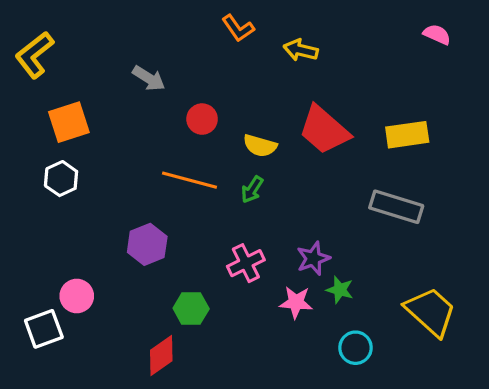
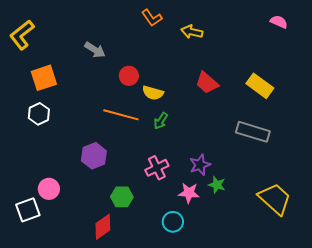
red trapezoid: (324, 130) -> (207, 83), size x0.7
yellow rectangle: (407, 135) -> (260, 86), turned 44
yellow semicircle: (260, 146) -> (153, 93), moved
cyan circle: (356, 348) -> (173, 222), moved

